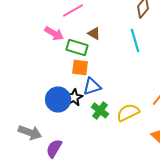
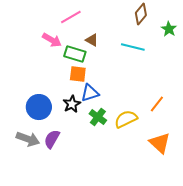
cyan line: (135, 40) -> (133, 47), turned -60
blue circle: (58, 99) -> (39, 107), moved
purple semicircle: (54, 148) -> (52, 139), moved

